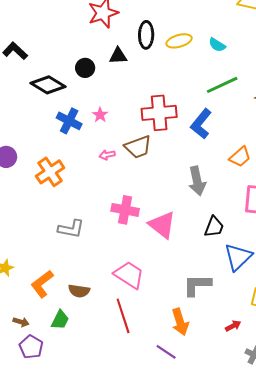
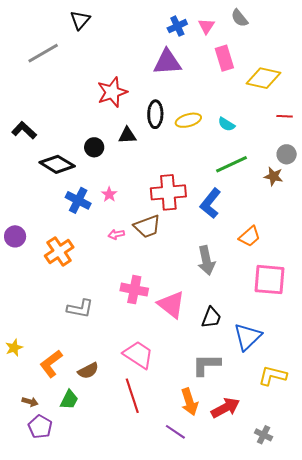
black trapezoid: (214, 227) -> (211, 318), moved
brown semicircle: (79, 291) -> (88, 371), turned -35
red arrow: (233, 326) -> (225, 408), moved, size x1.8

